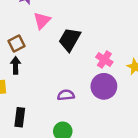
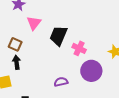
brown square: (16, 43) -> (15, 44), turned -32
pink cross: (104, 60) -> (79, 48), moved

